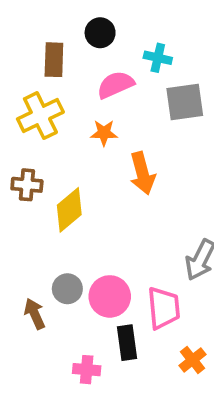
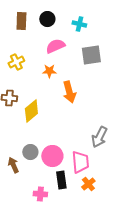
cyan cross: (158, 58) -> (79, 24), moved
brown rectangle: (54, 60) -> (21, 21), moved
yellow cross: (40, 116) -> (16, 62), size x0.7
orange cross: (192, 360) -> (88, 184), moved

